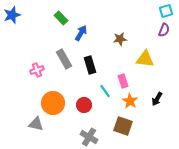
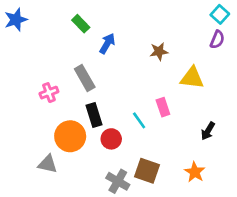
cyan square: (166, 11) -> (220, 14), turned -32
black rectangle: (90, 65) -> (94, 115), moved
orange star: (130, 101) -> (195, 172), moved
brown square: (123, 126) -> (147, 171), moved

